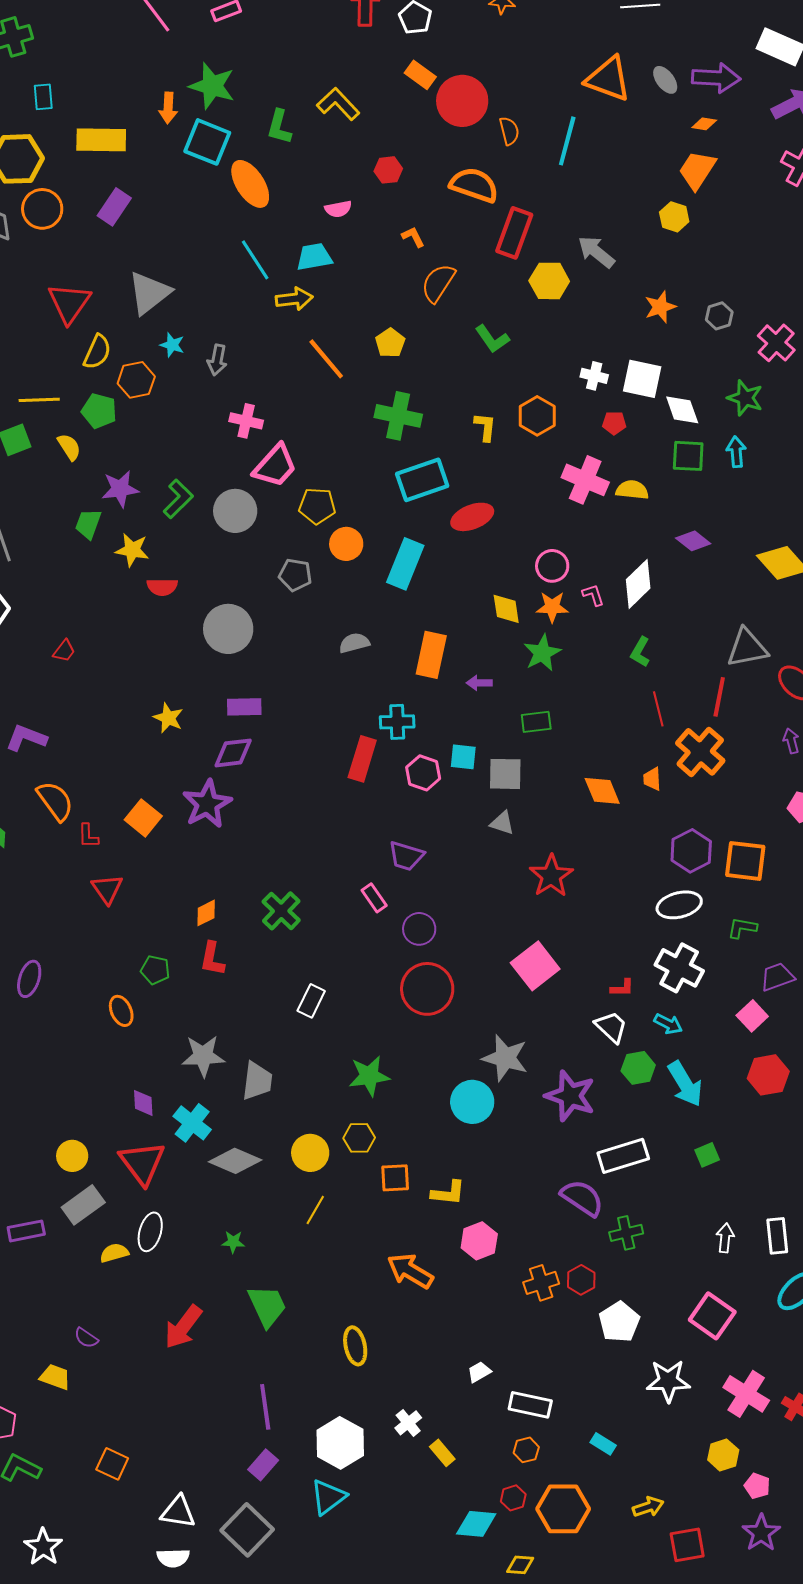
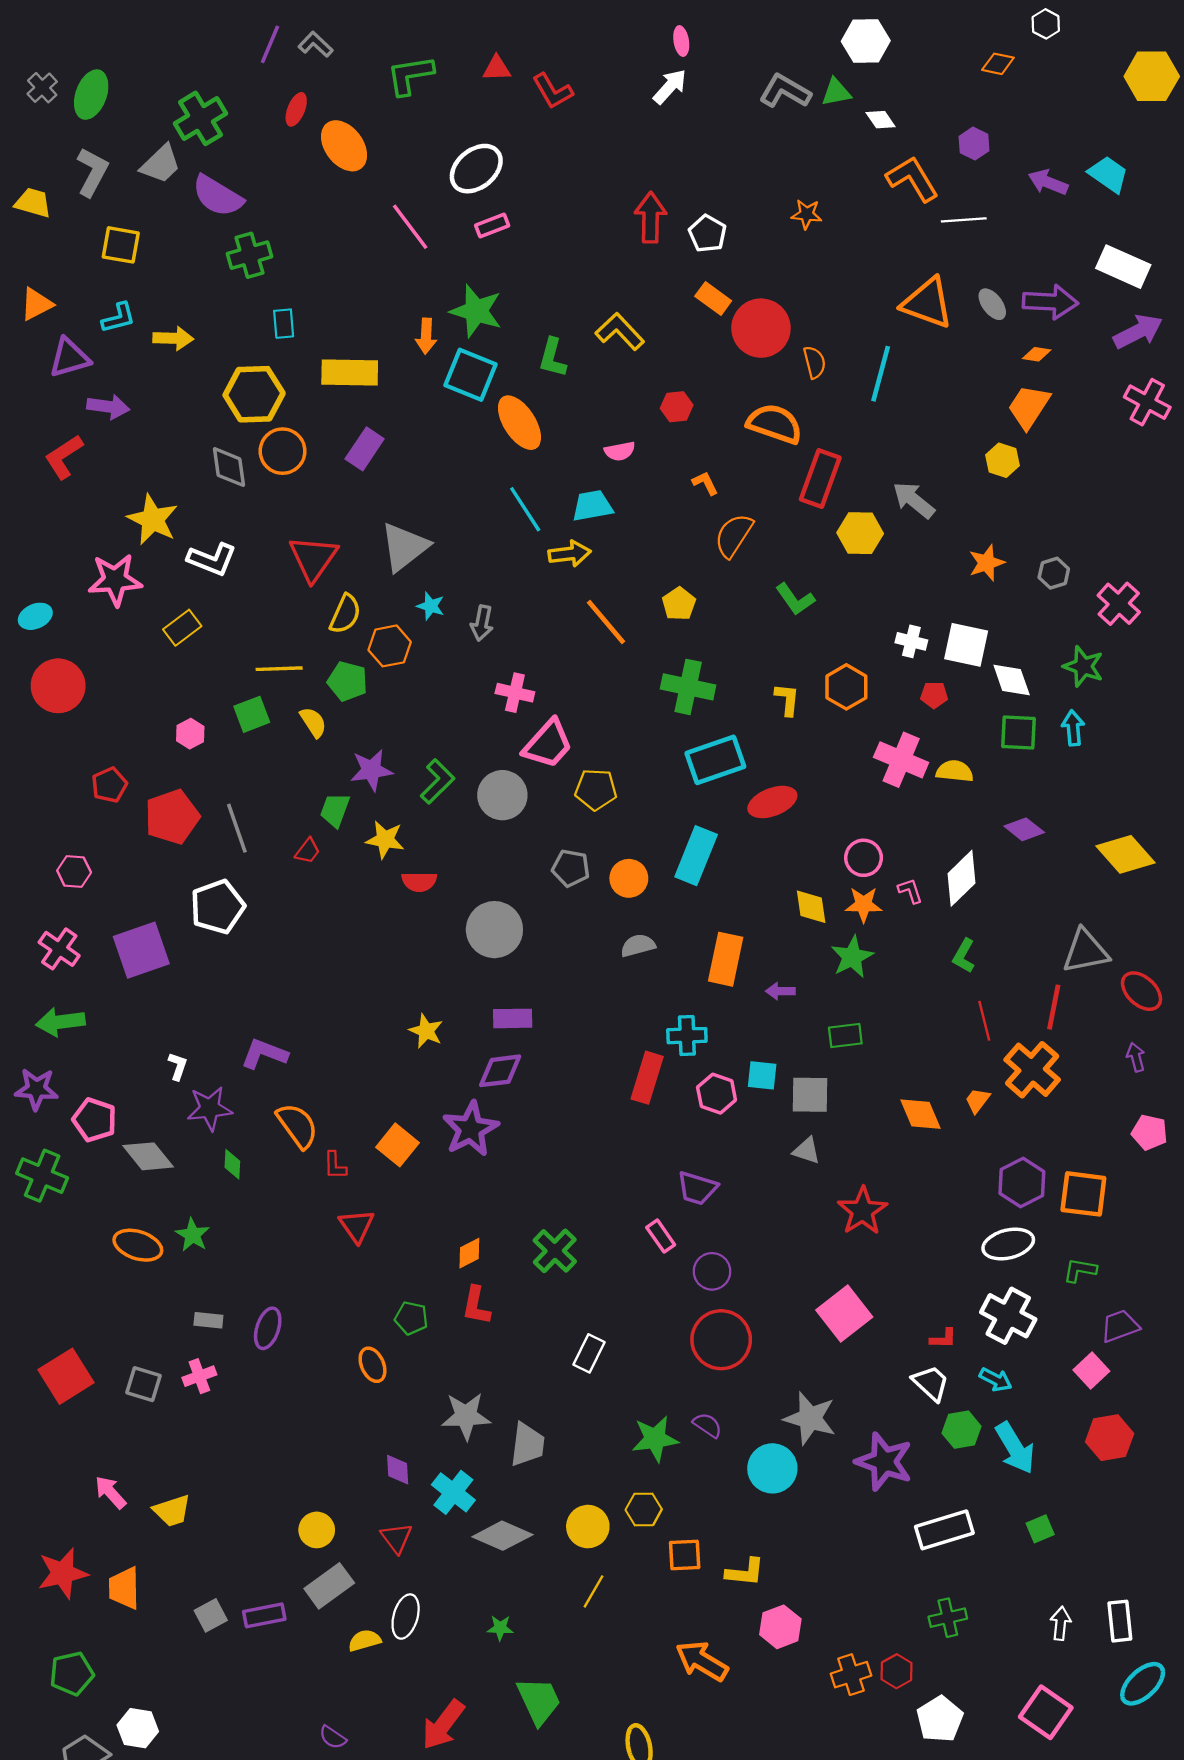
orange circle: (346, 544) -> (629, 878), moved
red trapezoid: (64, 651) -> (308, 851), moved
orange trapezoid: (652, 779) -> (977, 1100), turned 40
red triangle: (142, 1163) -> (396, 1538), size x0.6
purple semicircle: (582, 1198) -> (707, 1425), moved, size x0.6

